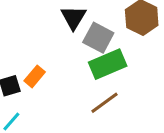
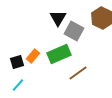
green rectangle: (108, 64) -> (59, 54), moved

